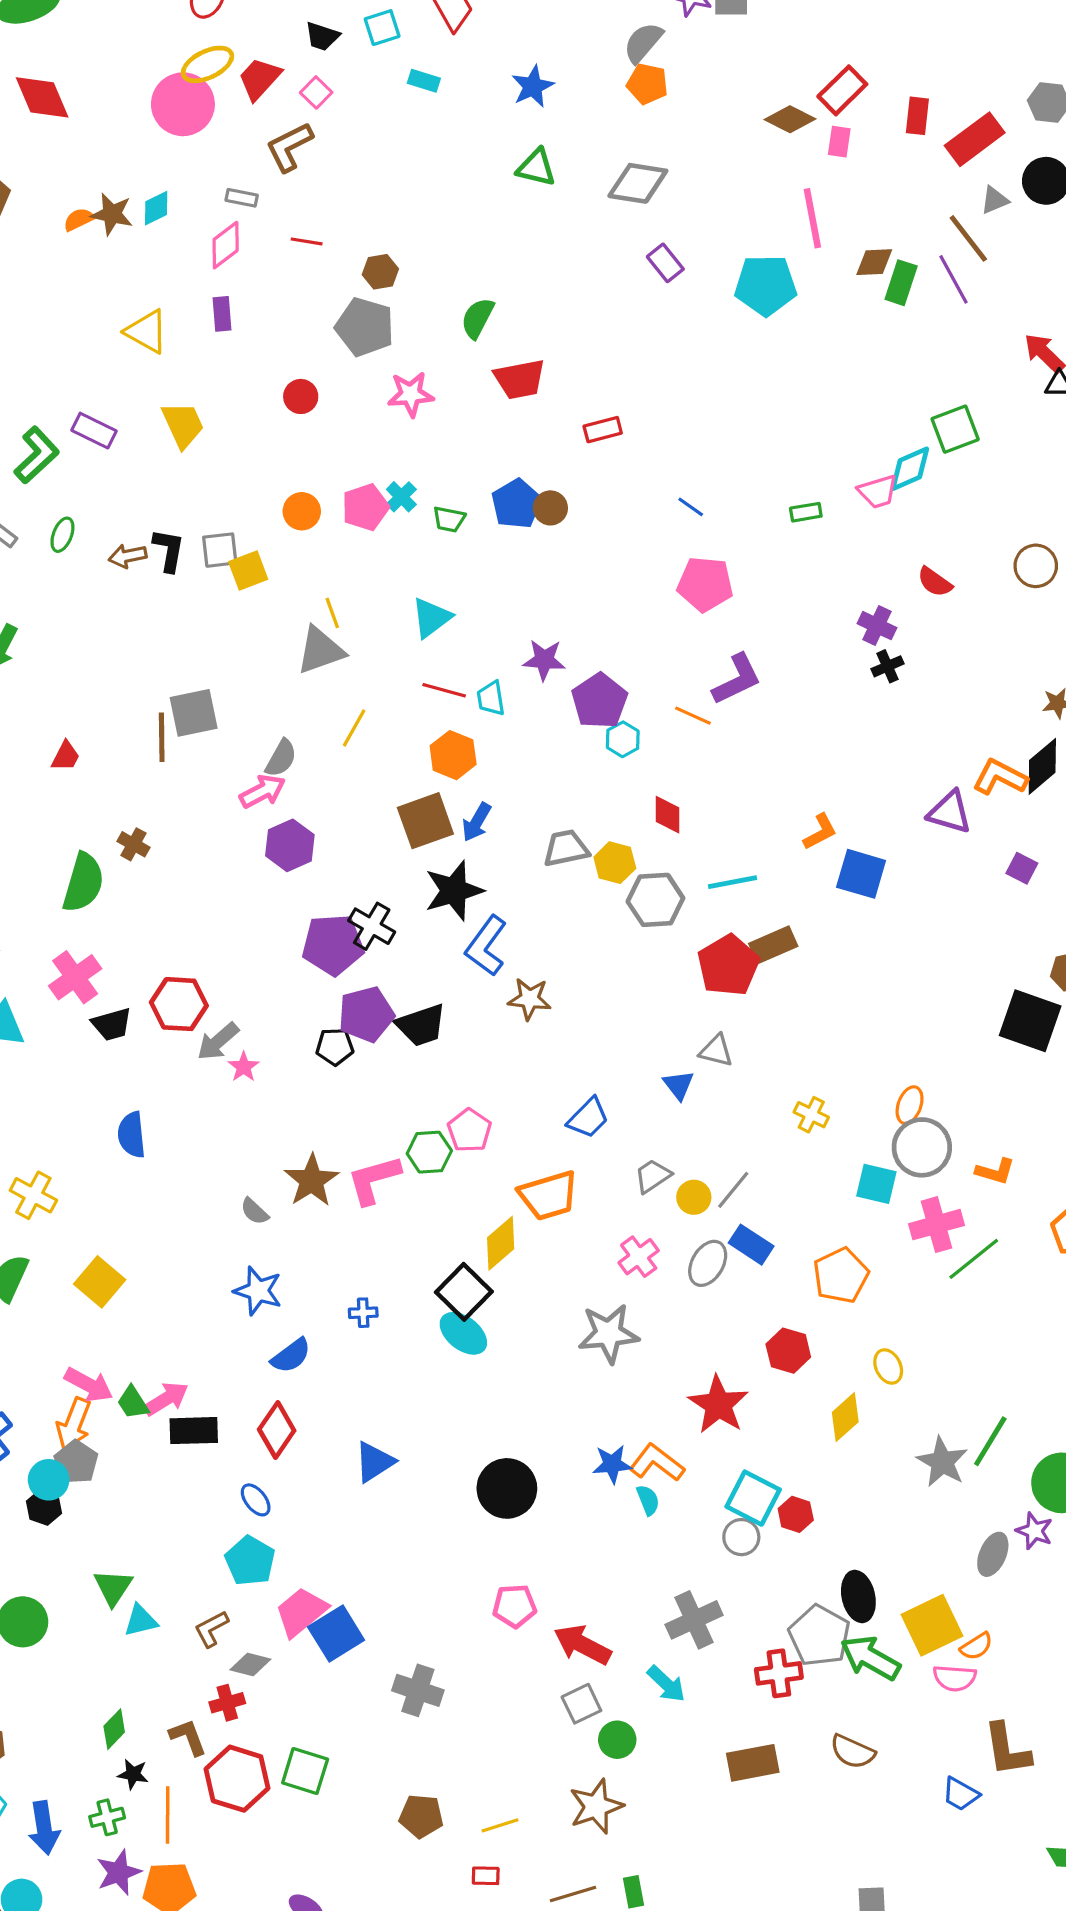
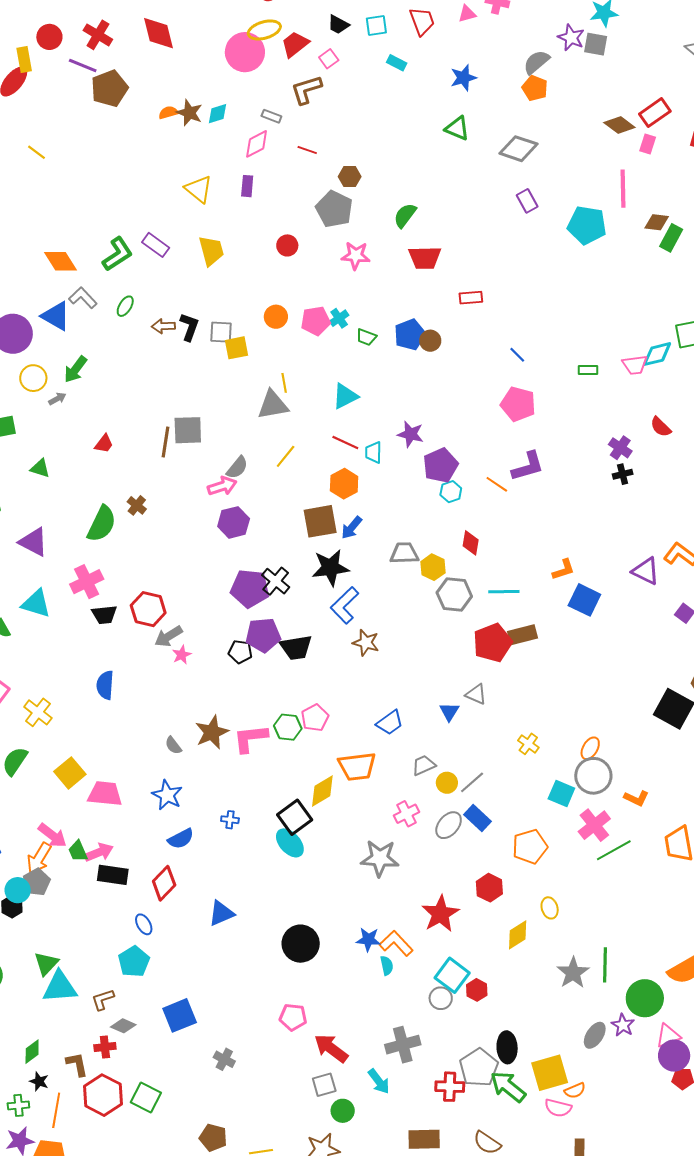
pink cross: (936, 1225) -> (594, 825), turned -32
green line: (990, 1441) -> (605, 965), turned -40
pink trapezoid: (301, 1612) -> (105, 794), moved, turned 36
cyan triangle: (141, 1621) -> (60, 987), size x1.6
gray cross: (418, 1690) -> (224, 1059), size x0.7

